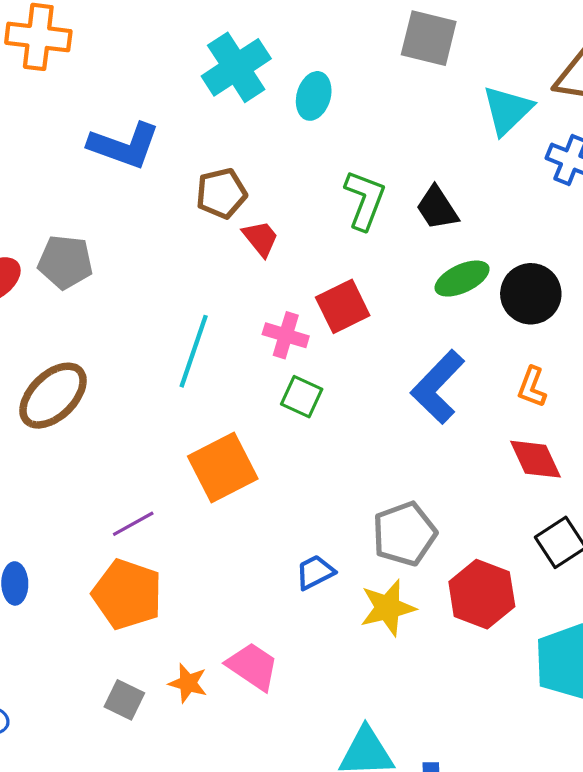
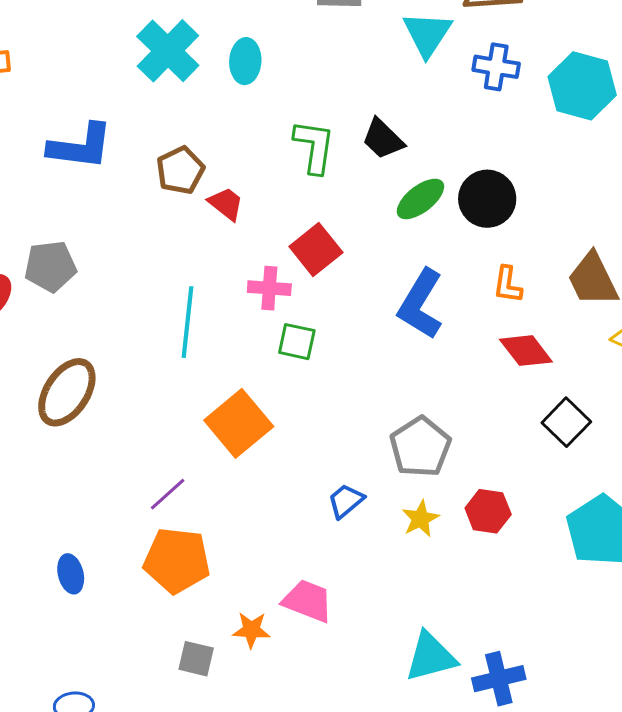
red hexagon: (482, 594) -> (488, 511), moved, size x0.7
yellow star: (388, 608) -> (420, 519), size x0.7

